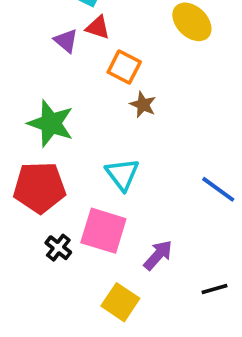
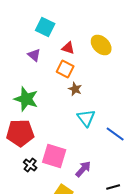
red triangle: (98, 28) -> (68, 48), moved
cyan triangle: (122, 174) -> (86, 118), moved

